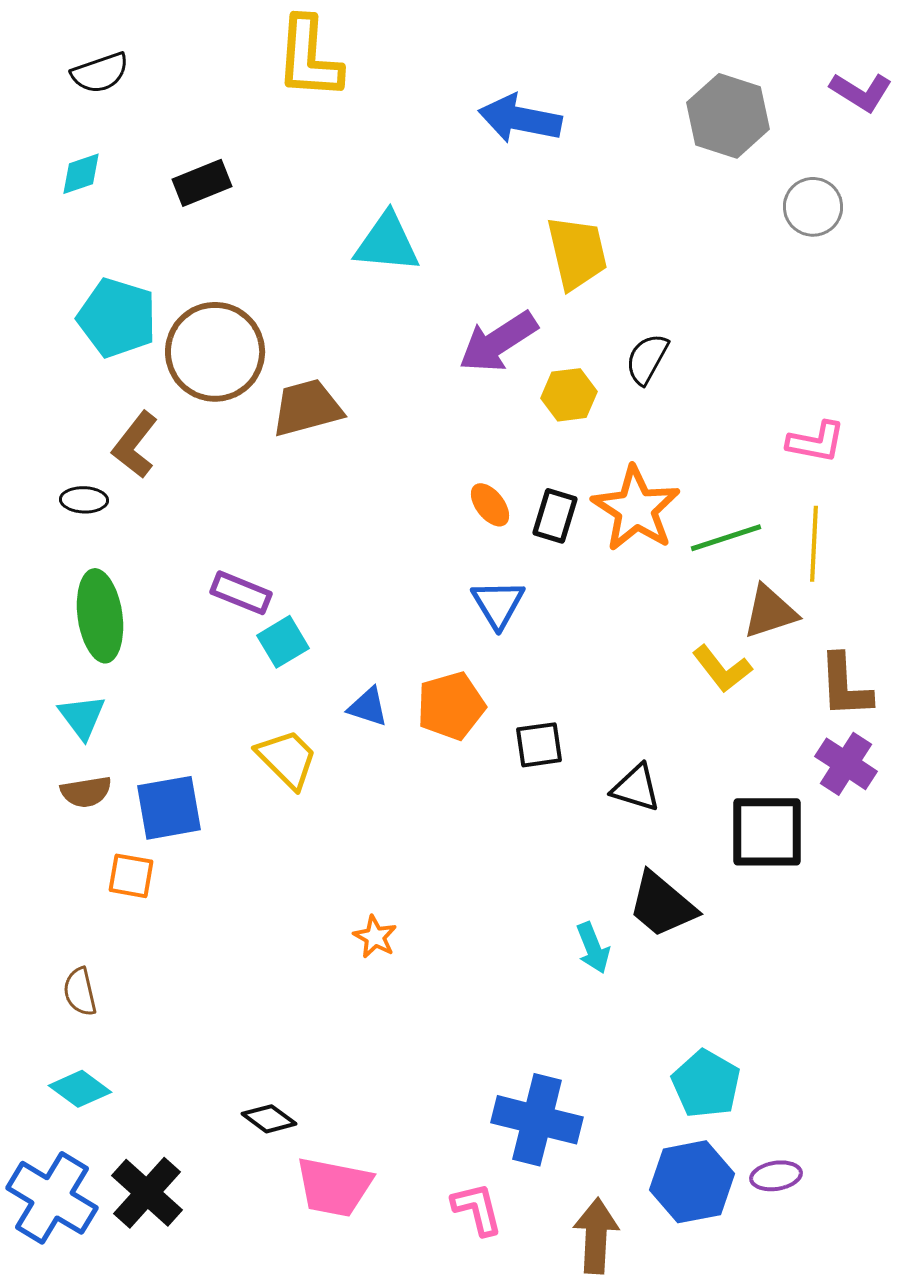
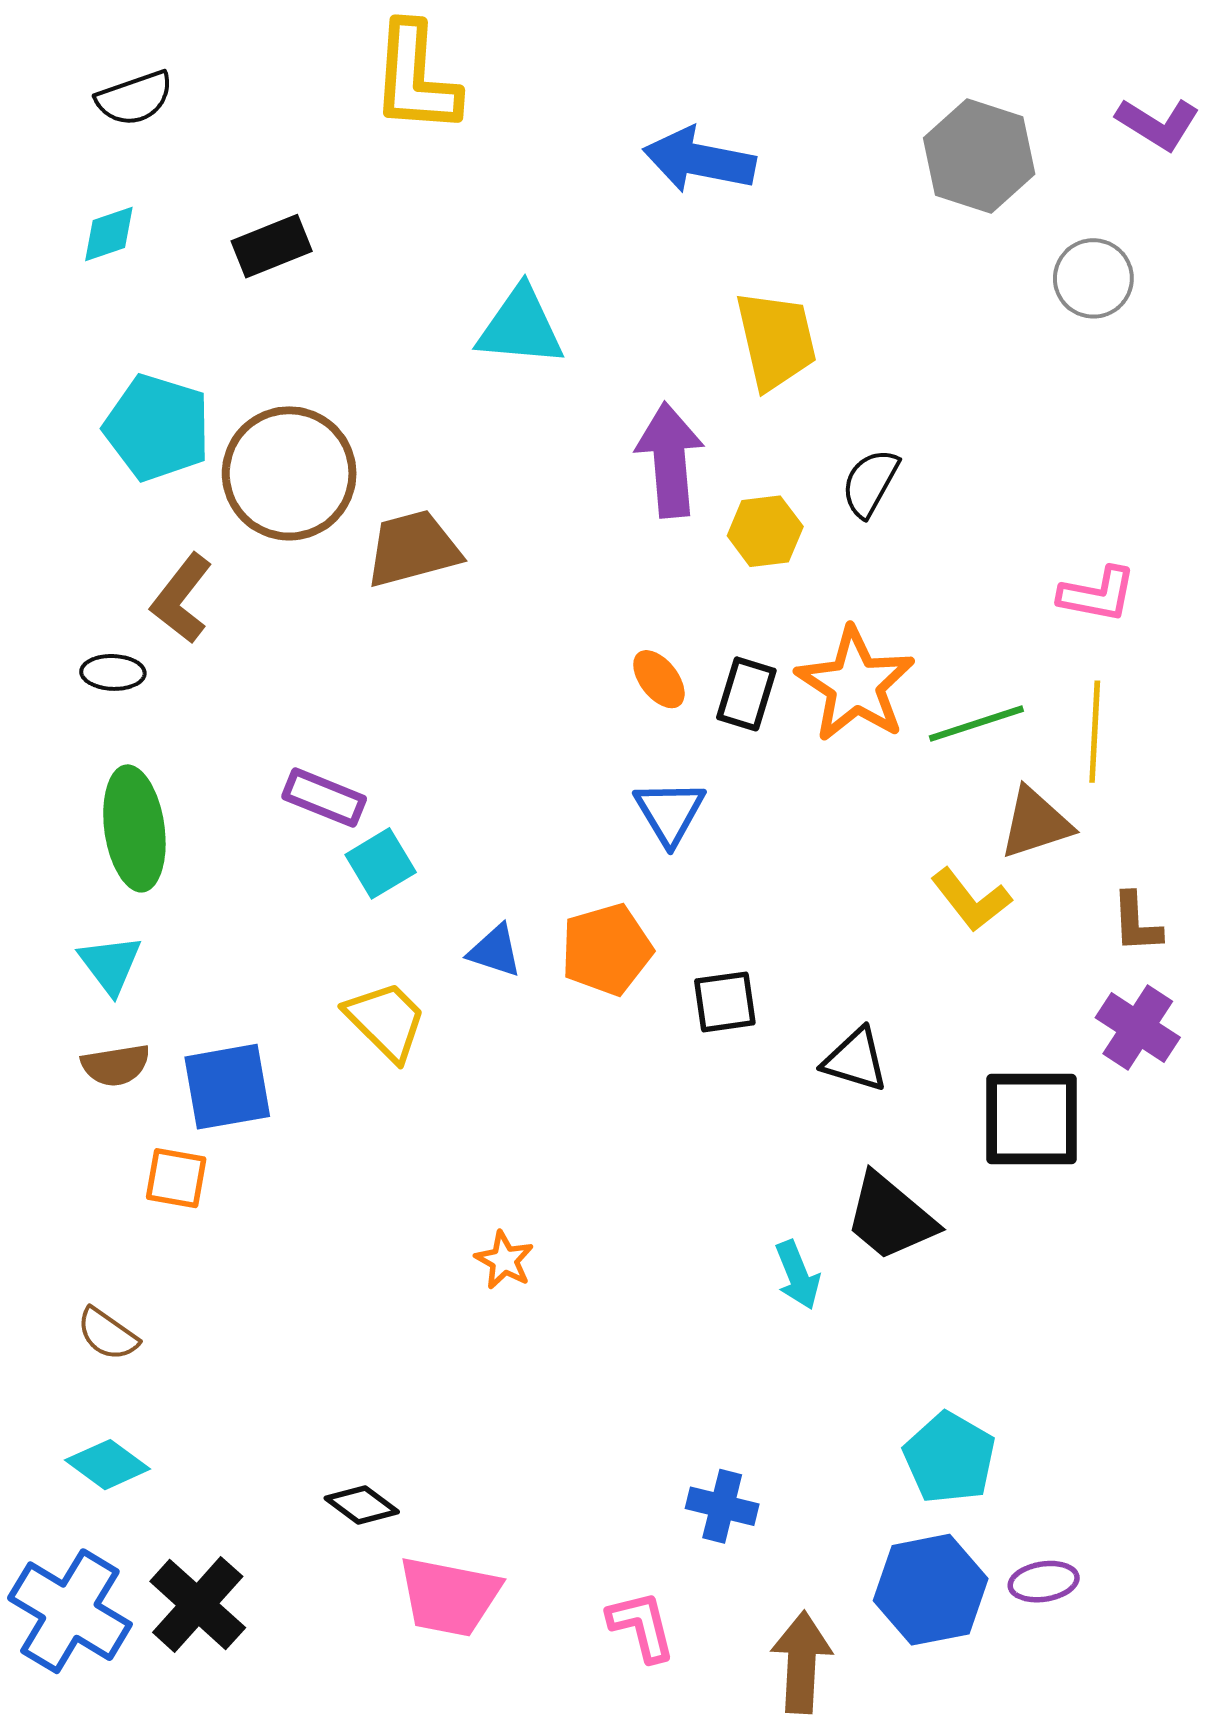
purple arrow: (498, 342) -> (670, 460), turned 118
brown L-shape: (845, 686) -> (1136, 923), size x0.7
brown semicircle: (80, 992) -> (108, 1334), turned -42
blue cross: (537, 1120) -> (722, 1506), size x0.6

